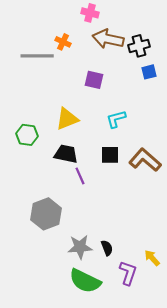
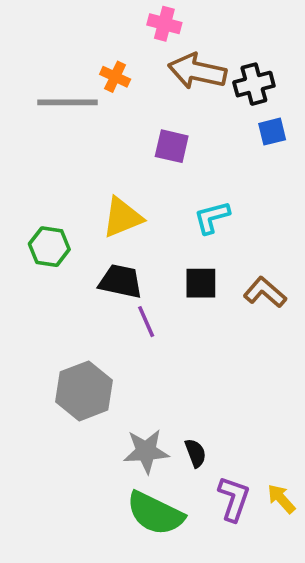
brown L-shape: (145, 160) -> (265, 292), size x0.7
yellow arrow: (152, 258) -> (281, 499), moved

